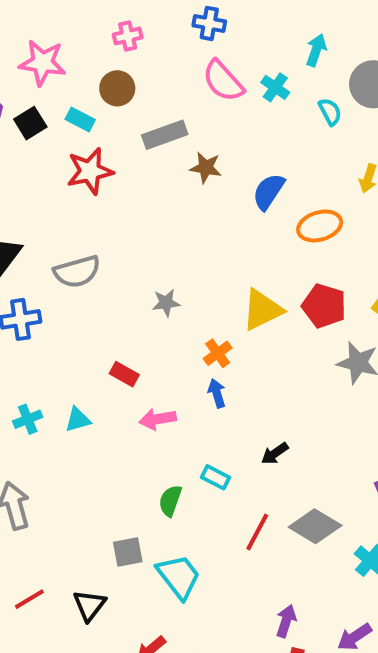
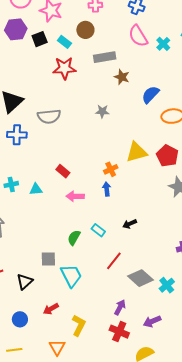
gray star: (166, 303) -> (102, 111), moved
gray diamond: (315, 526) -> (141, 278), moved

